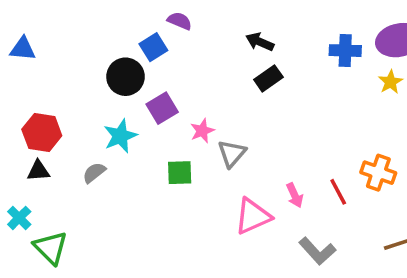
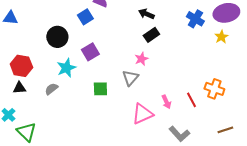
blue cross: (345, 51) -> (195, 19), turned 30
black circle: (126, 77) -> (57, 37), moved
pink star: (202, 131) -> (141, 59), moved

